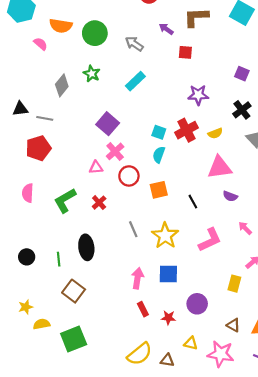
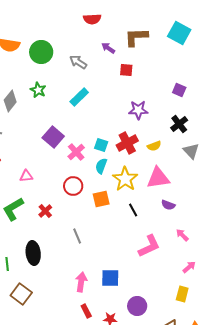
pink cross: (115, 151) -> (76, 152), moved
pink triangle: (96, 167) -> (26, 176), moved
yellow star: (165, 236) -> (125, 179), moved
yellow rectangle: (234, 284) -> (182, 294), moved

